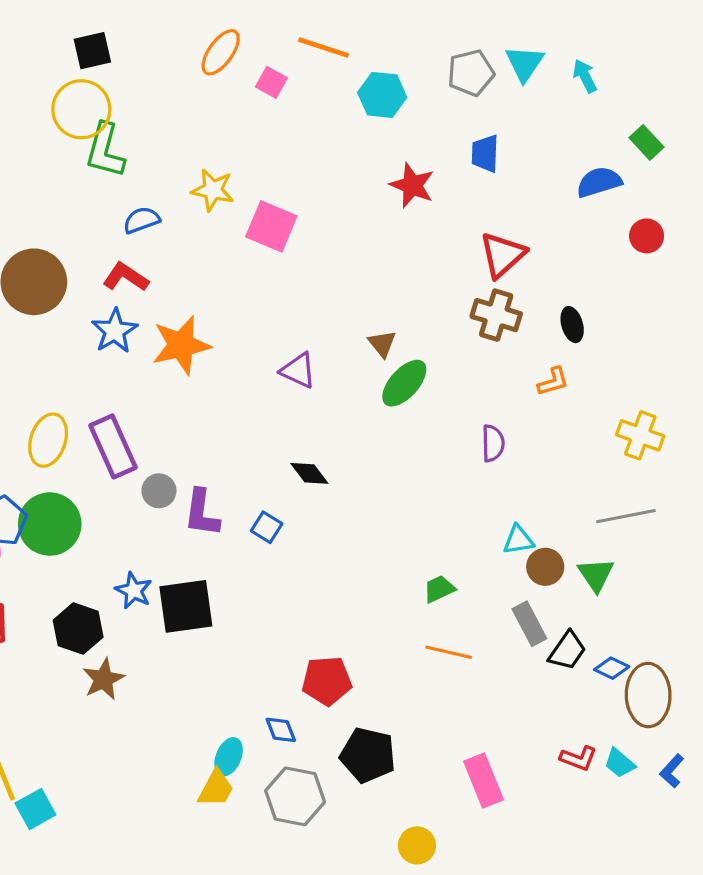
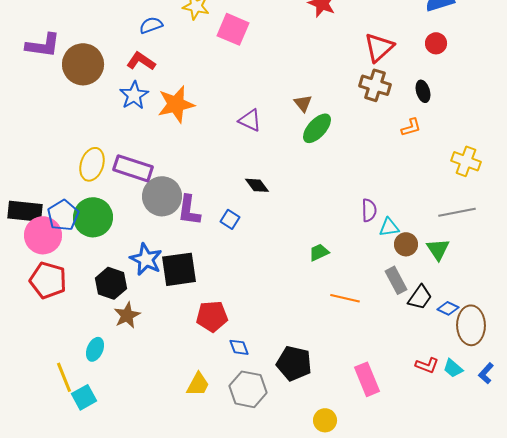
red circle: (647, 236) -> (436, 43), moved
purple semicircle: (493, 443) -> (369, 210), moved
purple rectangle: (113, 446) -> (133, 168), turned -48
gray circle: (159, 491) -> (162, 196), size x1.8
green trapezoid: (439, 589) -> (319, 252), moved
blue star: (134, 591) -> (146, 259), size x1.4
red pentagon: (327, 681) -> (212, 316), moved
cyan ellipse: (229, 757) -> (95, 349), moved

